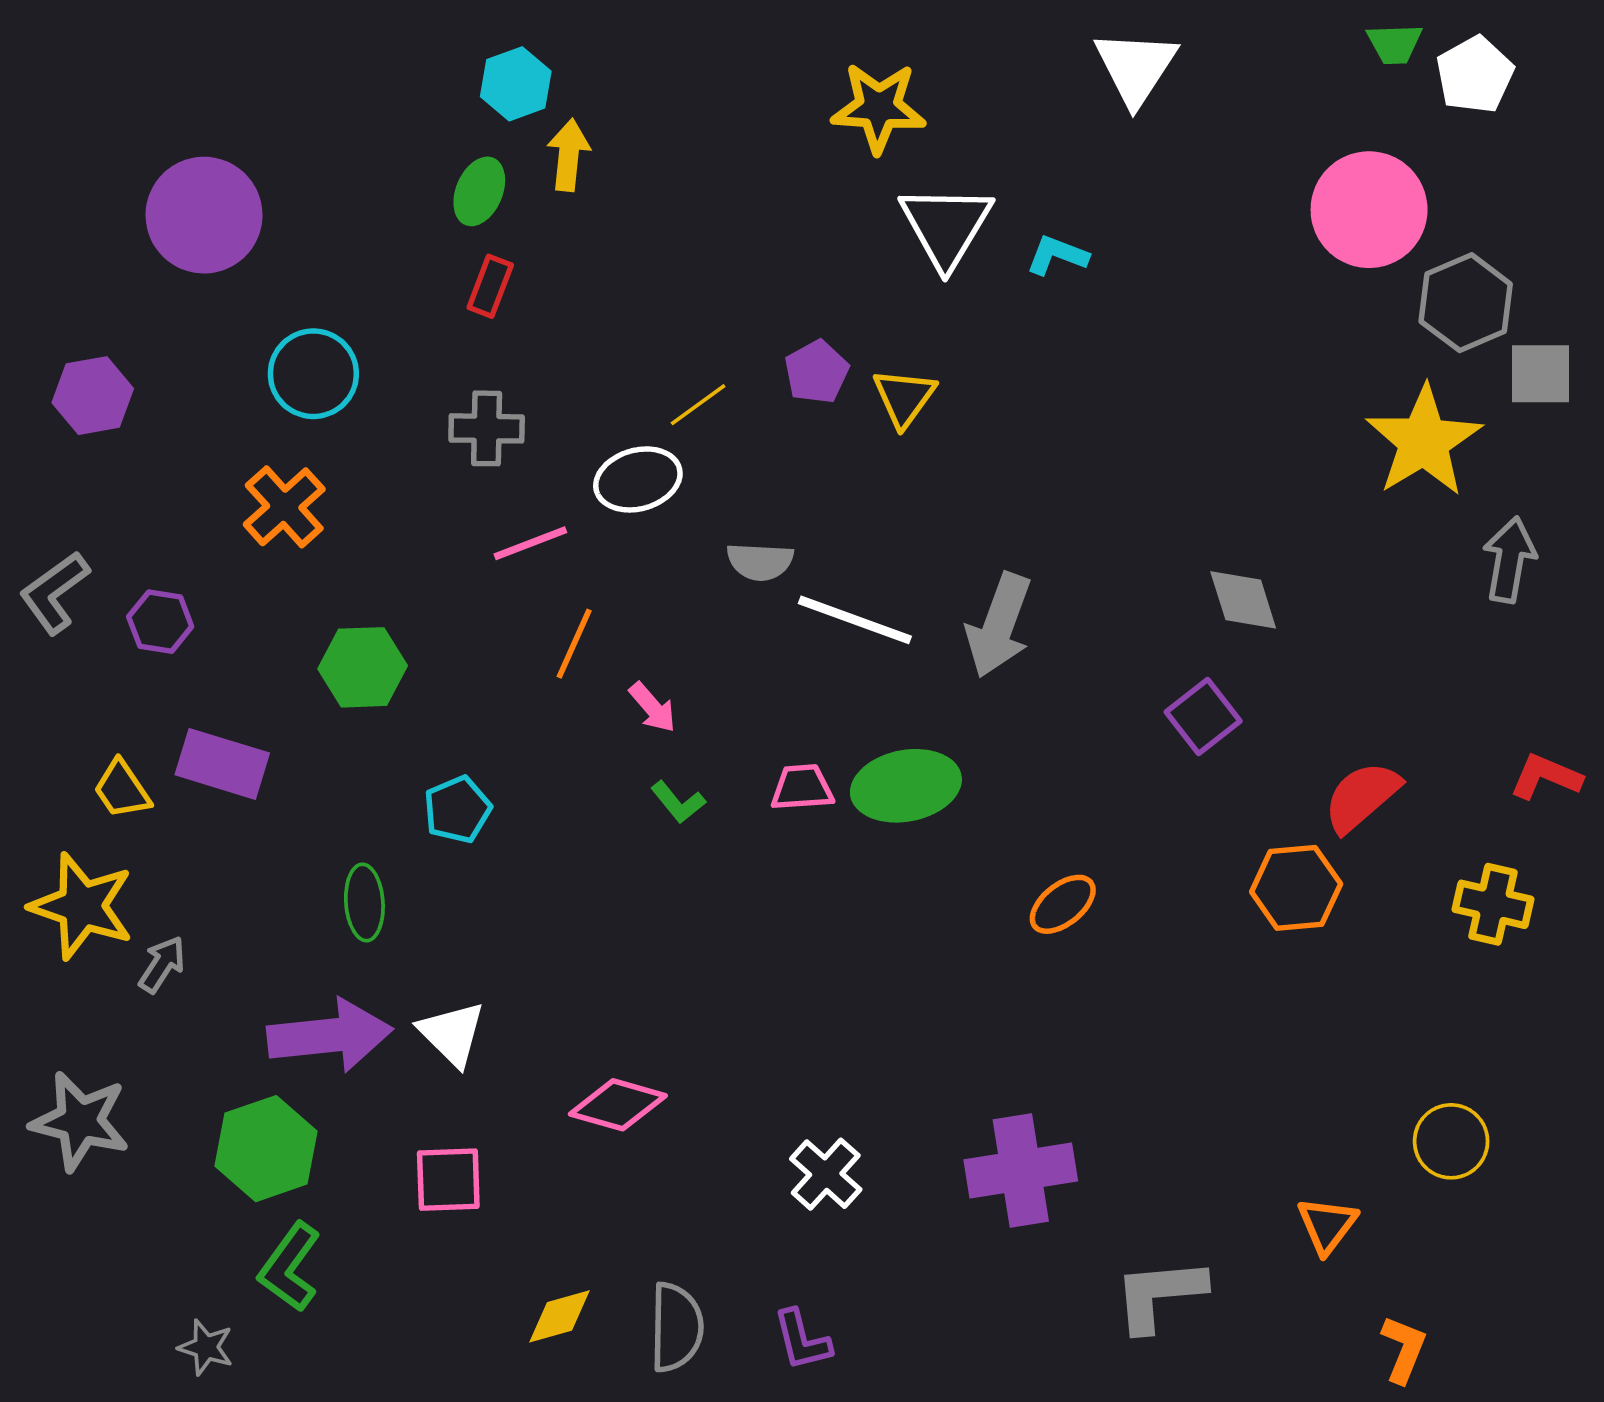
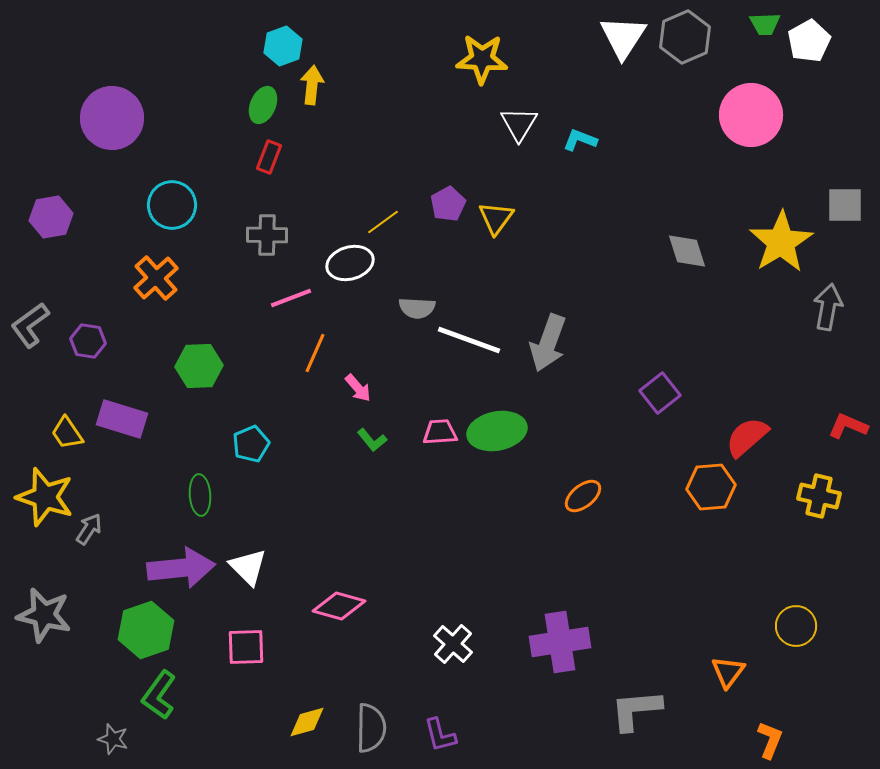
white triangle: (946, 226) -> (519, 124), size x0.7
gray hexagon: (1466, 303) -> (685, 37), moved
gray diamond: (1243, 600) -> (687, 251), moved

